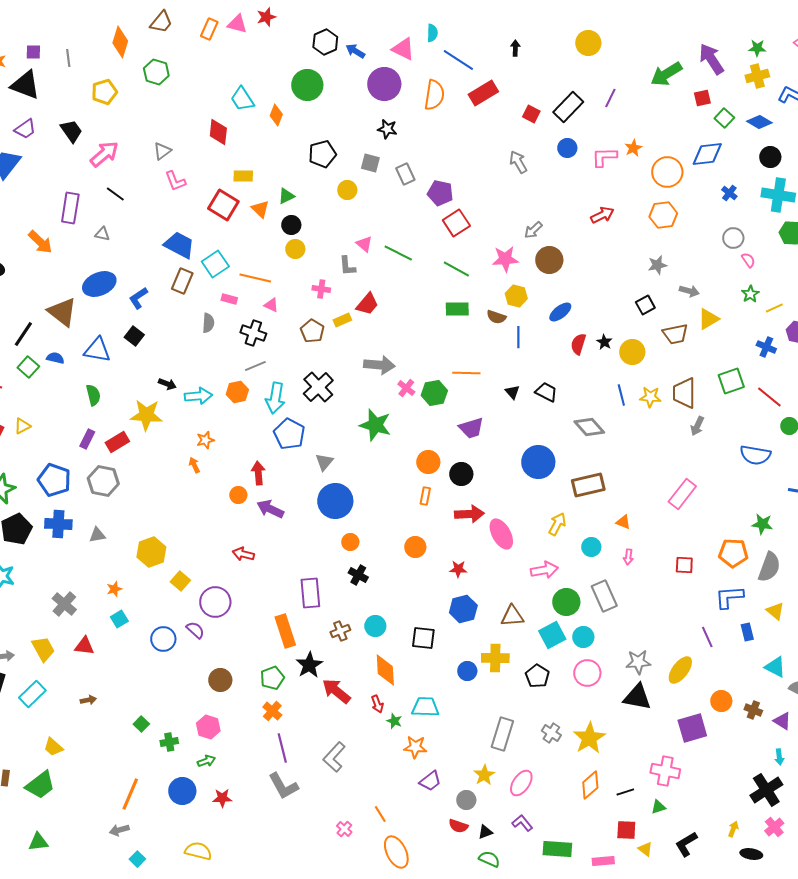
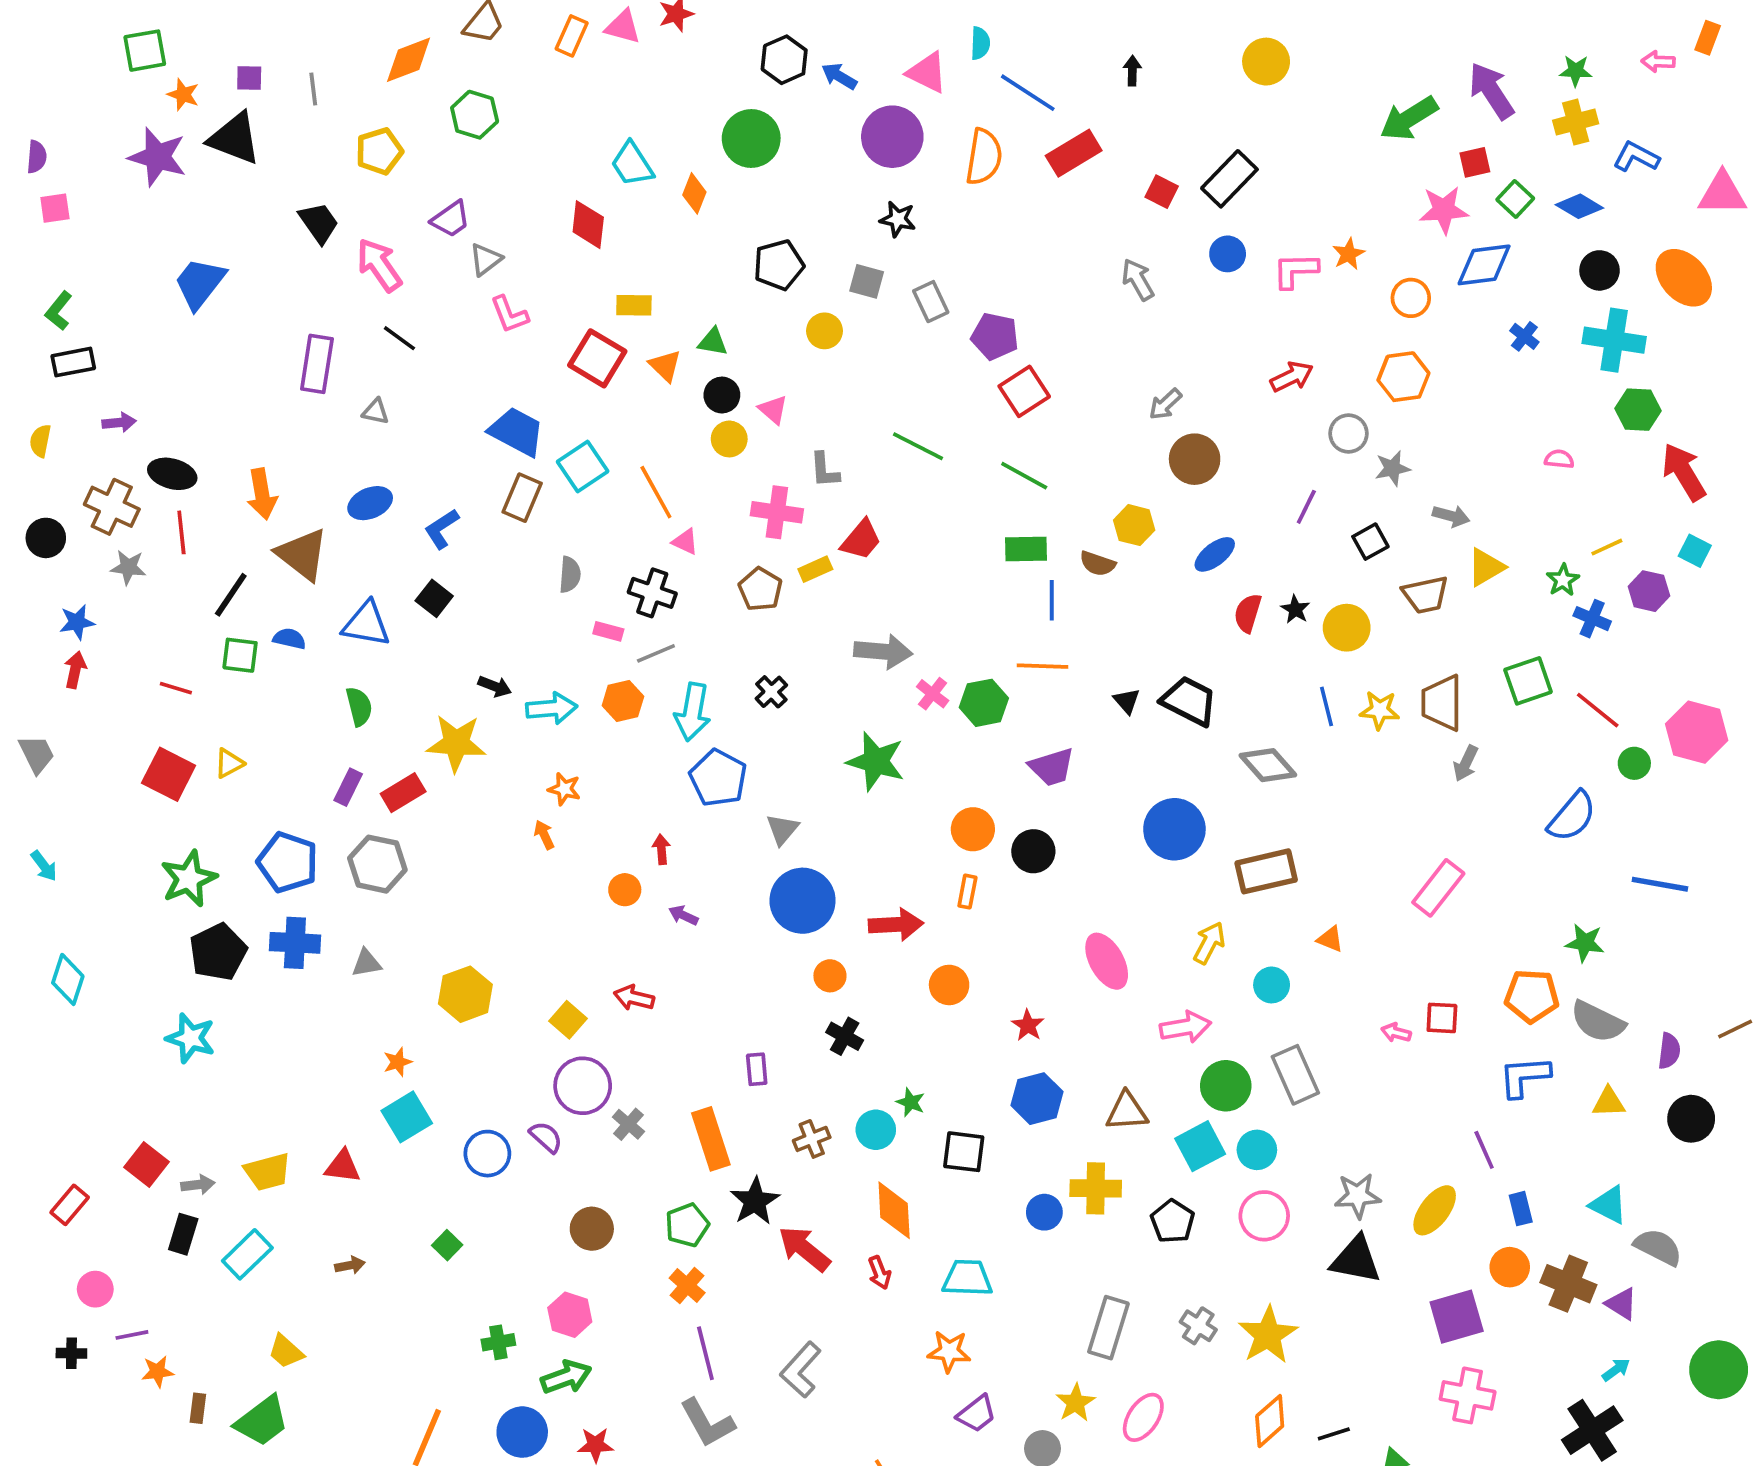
orange diamond: (120, 42) -> (409, 60), turned 52
purple line: (610, 98) -> (1306, 507), moved
purple trapezoid: (25, 129) -> (451, 219), moved
pink arrow: (104, 154) -> (379, 265), turned -84
orange circle: (667, 172) -> (1411, 298), size x0.7
green triangle: (286, 196) -> (713, 342), turned 36
gray circle: (733, 238) -> (1348, 433), moved
orange arrow: (40, 242) -> (262, 494), moved, turned 36
pink triangle: (364, 244) -> (773, 410), moved
pink star: (505, 259) -> (1444, 210), moved
pink semicircle: (748, 260) -> (1559, 459), turned -49
orange line: (255, 278) -> (656, 492), turned 48
blue ellipse: (99, 284) -> (370, 503), size x0.7
pink cross: (321, 289) -> (777, 512), size x1.5
green star: (750, 294) -> (1563, 580), moved
pink rectangle: (229, 299) -> (608, 631), moved
blue line: (518, 337) -> (1052, 600), moved
green square: (28, 367) -> (240, 655), turned -35
black cross: (318, 387) -> (771, 692), size x0.6
black trapezoid: (546, 392) -> (1189, 701), size x1.4
orange star: (205, 440) -> (564, 789), turned 30
blue semicircle: (755, 455) -> (1572, 816), turned -60
red arrow: (258, 473) -> (661, 849), size x0.7
purple arrow: (270, 509) -> (683, 915), size x0.6
red arrow: (469, 514) -> (896, 925), moved
pink arrow: (628, 557) -> (1396, 1033), moved, turned 98
gray semicircle: (769, 567) -> (1598, 1022), turned 96
red star: (458, 569) -> (1028, 1025), turned 30
yellow square: (180, 581) -> (568, 1020), moved
purple rectangle: (310, 593) -> (757, 1069), size x0.6
gray cross: (64, 604) -> (628, 1124), moved, size x0.7
yellow triangle: (775, 611) -> (1609, 1102), turned -42
cyan square: (119, 619) -> (407, 1117), size x1.5
blue rectangle: (747, 632) -> (1521, 1209), moved
yellow trapezoid: (43, 649) -> (268, 1172), turned 104
brown cross: (753, 710) -> (1568, 1284), size x1.6
green star: (394, 721) -> (911, 1102), moved
green square: (141, 724) -> (447, 1245), moved
cyan arrow: (779, 757) -> (1616, 1370), turned -119
green arrow: (206, 761) -> (566, 1377), size x1.5
pink cross: (665, 771) -> (1468, 1395), moved

